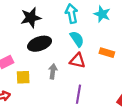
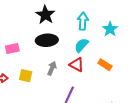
black star: (31, 18) -> (45, 15), turned 30
cyan semicircle: (77, 39) -> (81, 45), turned -119
yellow square: (23, 77) -> (26, 76), moved

